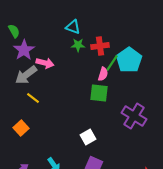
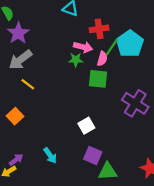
green star: (78, 45) -> (76, 60), moved
pink arrow: (45, 63) -> (83, 47), moved

